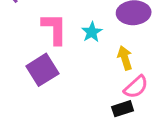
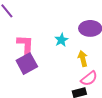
pink L-shape: (54, 29) -> (25, 46), moved

